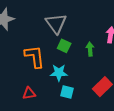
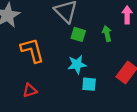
orange L-shape: (35, 57) -> (32, 50), moved
red triangle: (29, 93) -> (30, 90), moved

